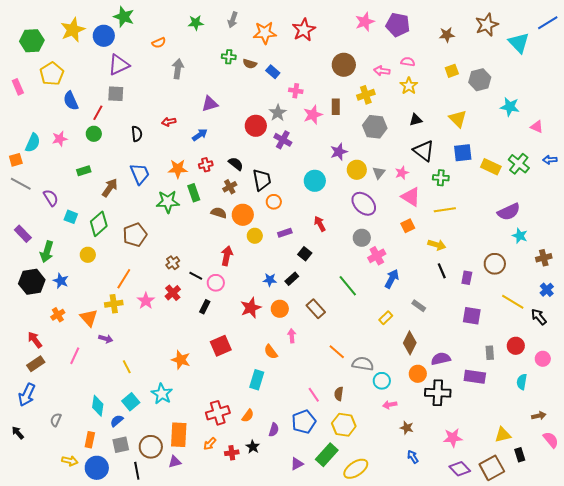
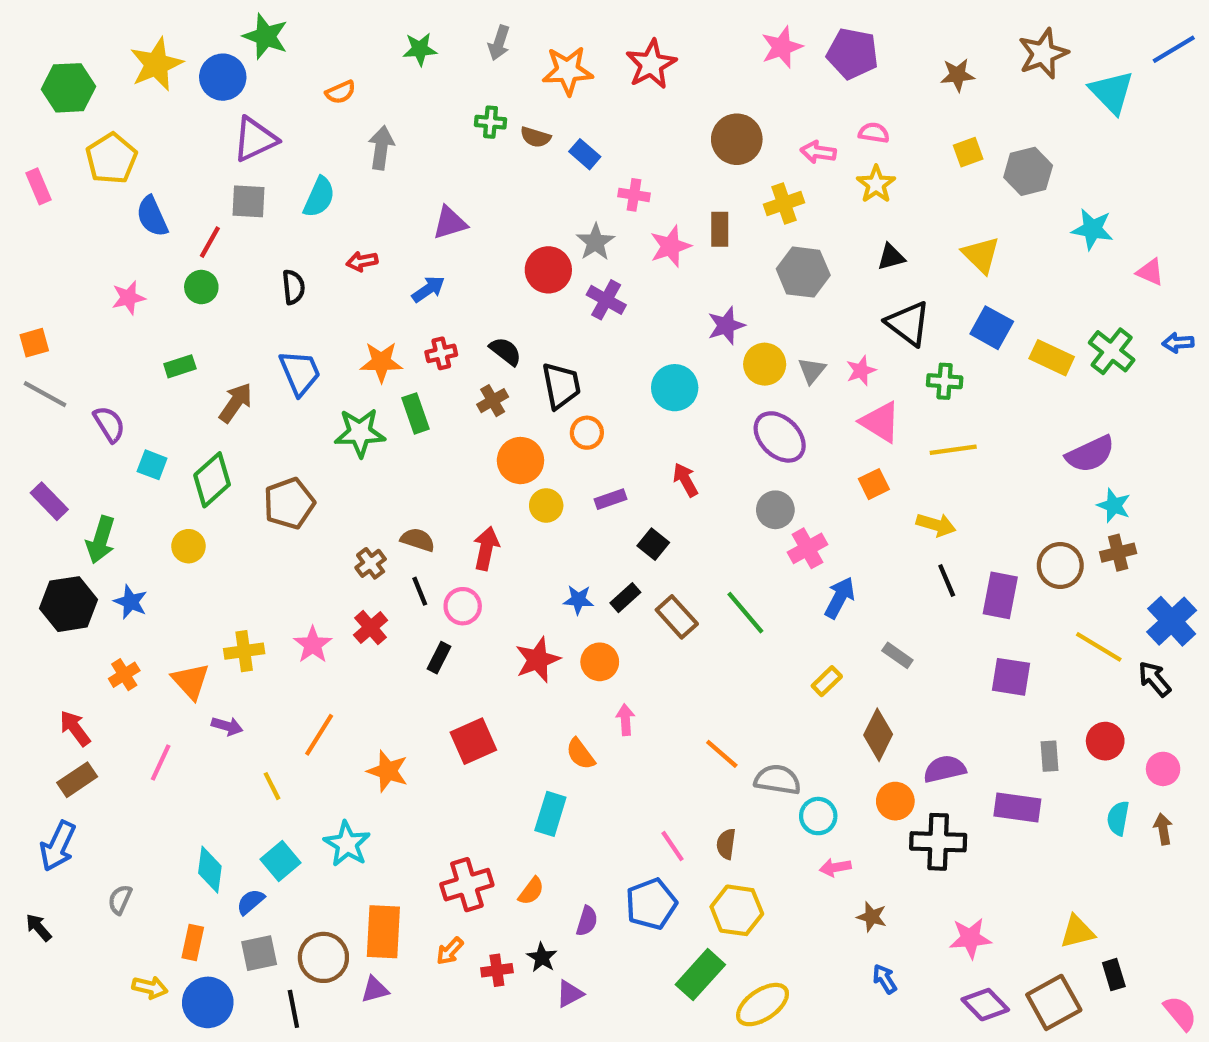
cyan semicircle: (33, 143) -> (319, 197), moved
blue square: (463, 153) -> (992, 328), turned 36
brown semicircle: (219, 213) -> (418, 540), moved
brown cross: (544, 258) -> (1118, 553), moved
black line: (196, 276) -> (420, 591), turned 40
purple rectangle: (467, 278) -> (1000, 595), size x1.5
orange line: (124, 279) -> (319, 735), moved
blue cross: (547, 290) -> (1172, 621), size x1.6
brown rectangle: (316, 309) -> (677, 617), moved
brown arrow: (539, 416) -> (1163, 829), moved, turned -88
pink semicircle: (551, 440) -> (1180, 1013), moved
purple triangle: (297, 464) -> (570, 994), moved

